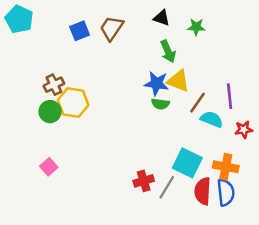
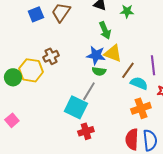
brown cross: (54, 85) -> (51, 56), moved
cyan square: (187, 163) -> (76, 107), moved
orange cross: (226, 167) -> (141, 108), moved, turned -30
gray line: (167, 187) -> (89, 91), moved

